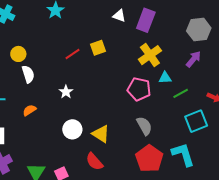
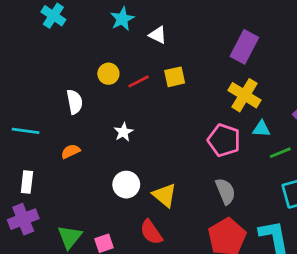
white triangle: (119, 16) -> (158, 35), moved
yellow circle: (18, 54) -> (108, 74), moved
yellow cross: (150, 55) -> (244, 95), turned -30

